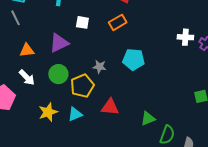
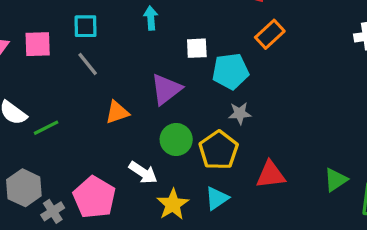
orange rectangle: (118, 22) -> (270, 34), moved
cyan pentagon: (134, 59) -> (231, 71), moved
white arrow: (27, 77) -> (143, 173), moved

